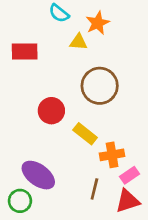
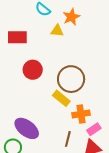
brown circle: (100, 86) -> (71, 79), moved
red circle: (51, 111) -> (33, 70), moved

